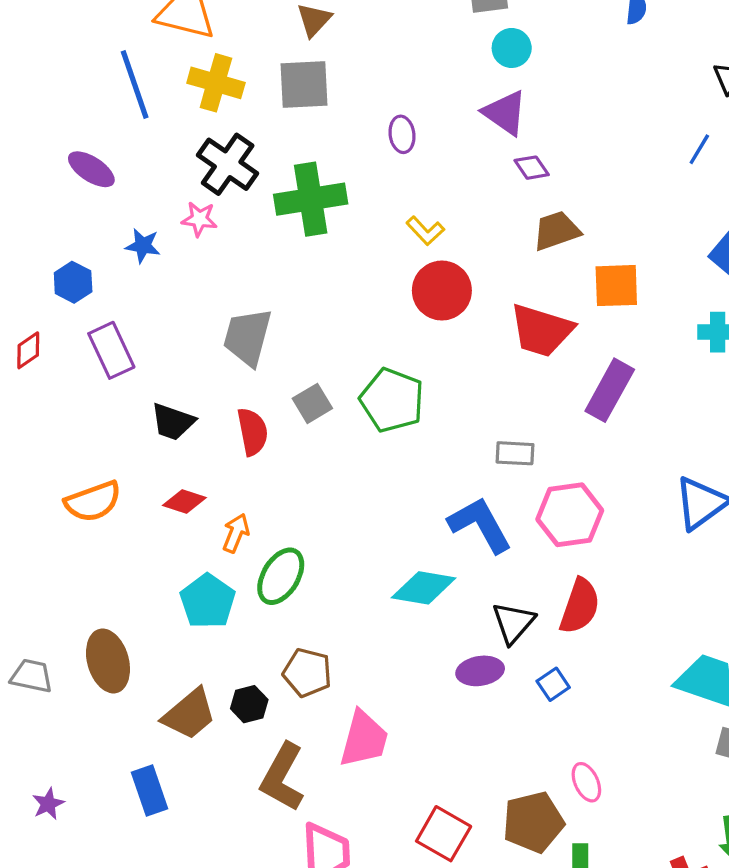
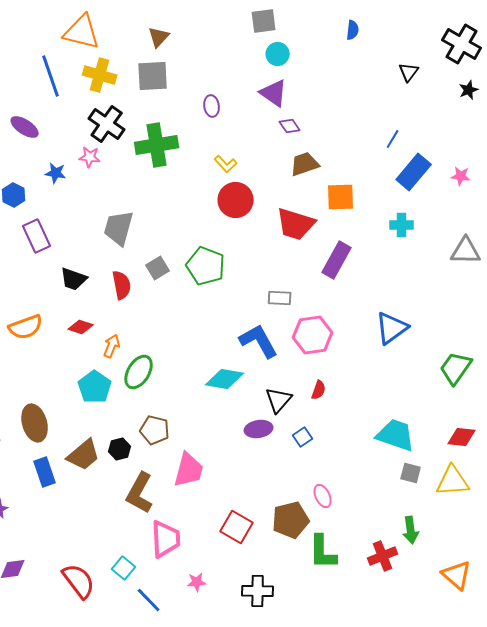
blue line: (699, 149) -> (393, 139), moved
red semicircle: (580, 606) -> (319, 390), size x0.6
blue rectangle: (150, 791) -> (45, 472), moved

